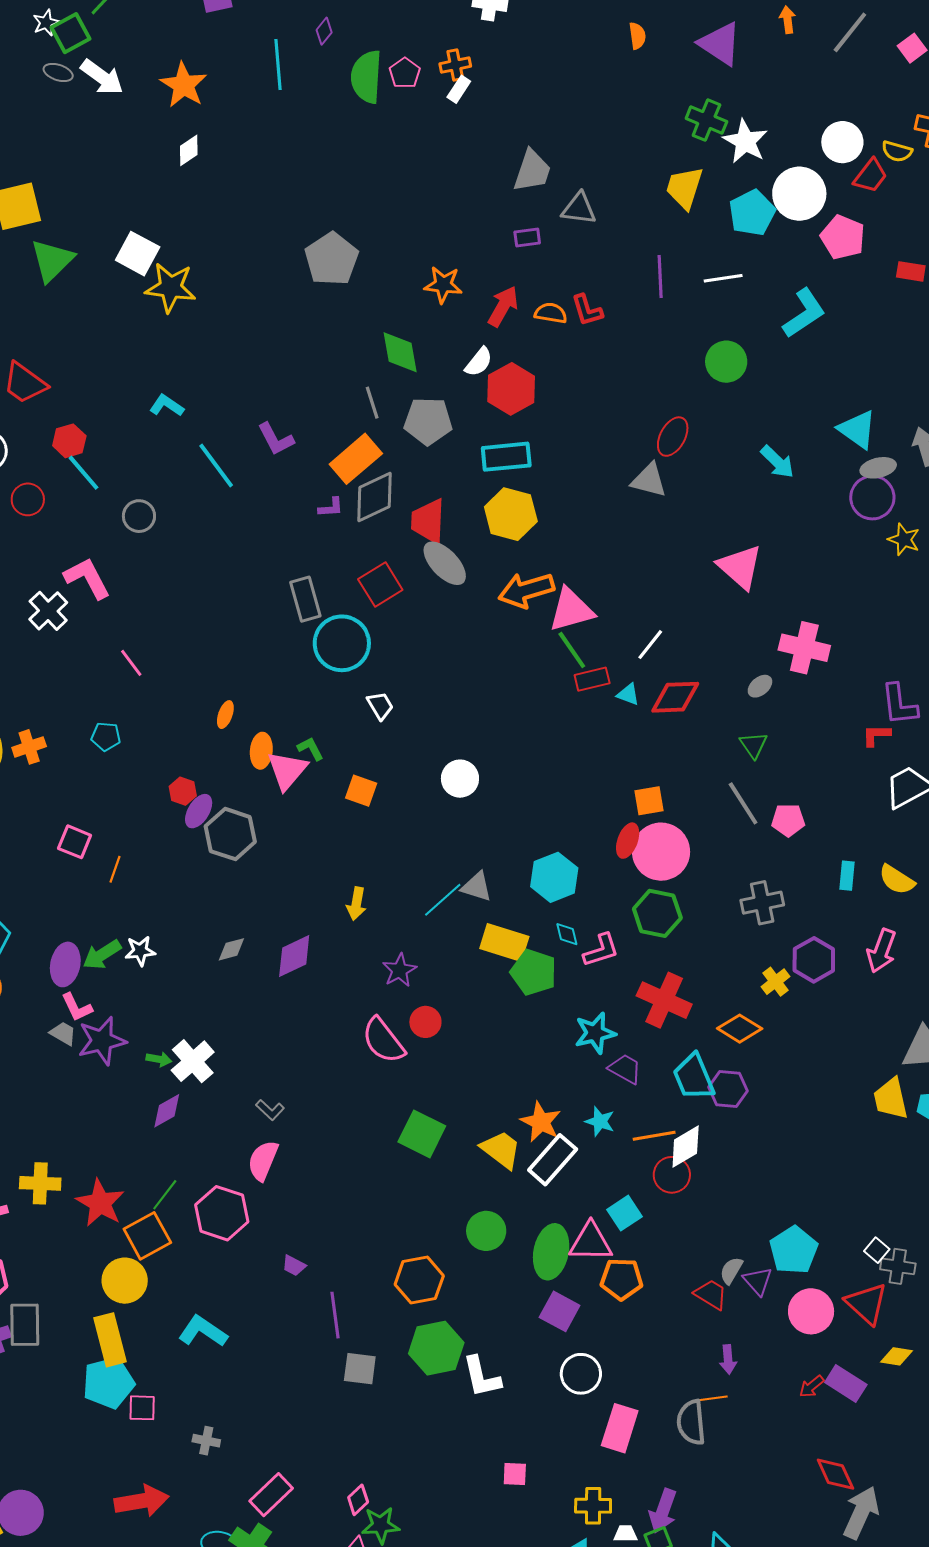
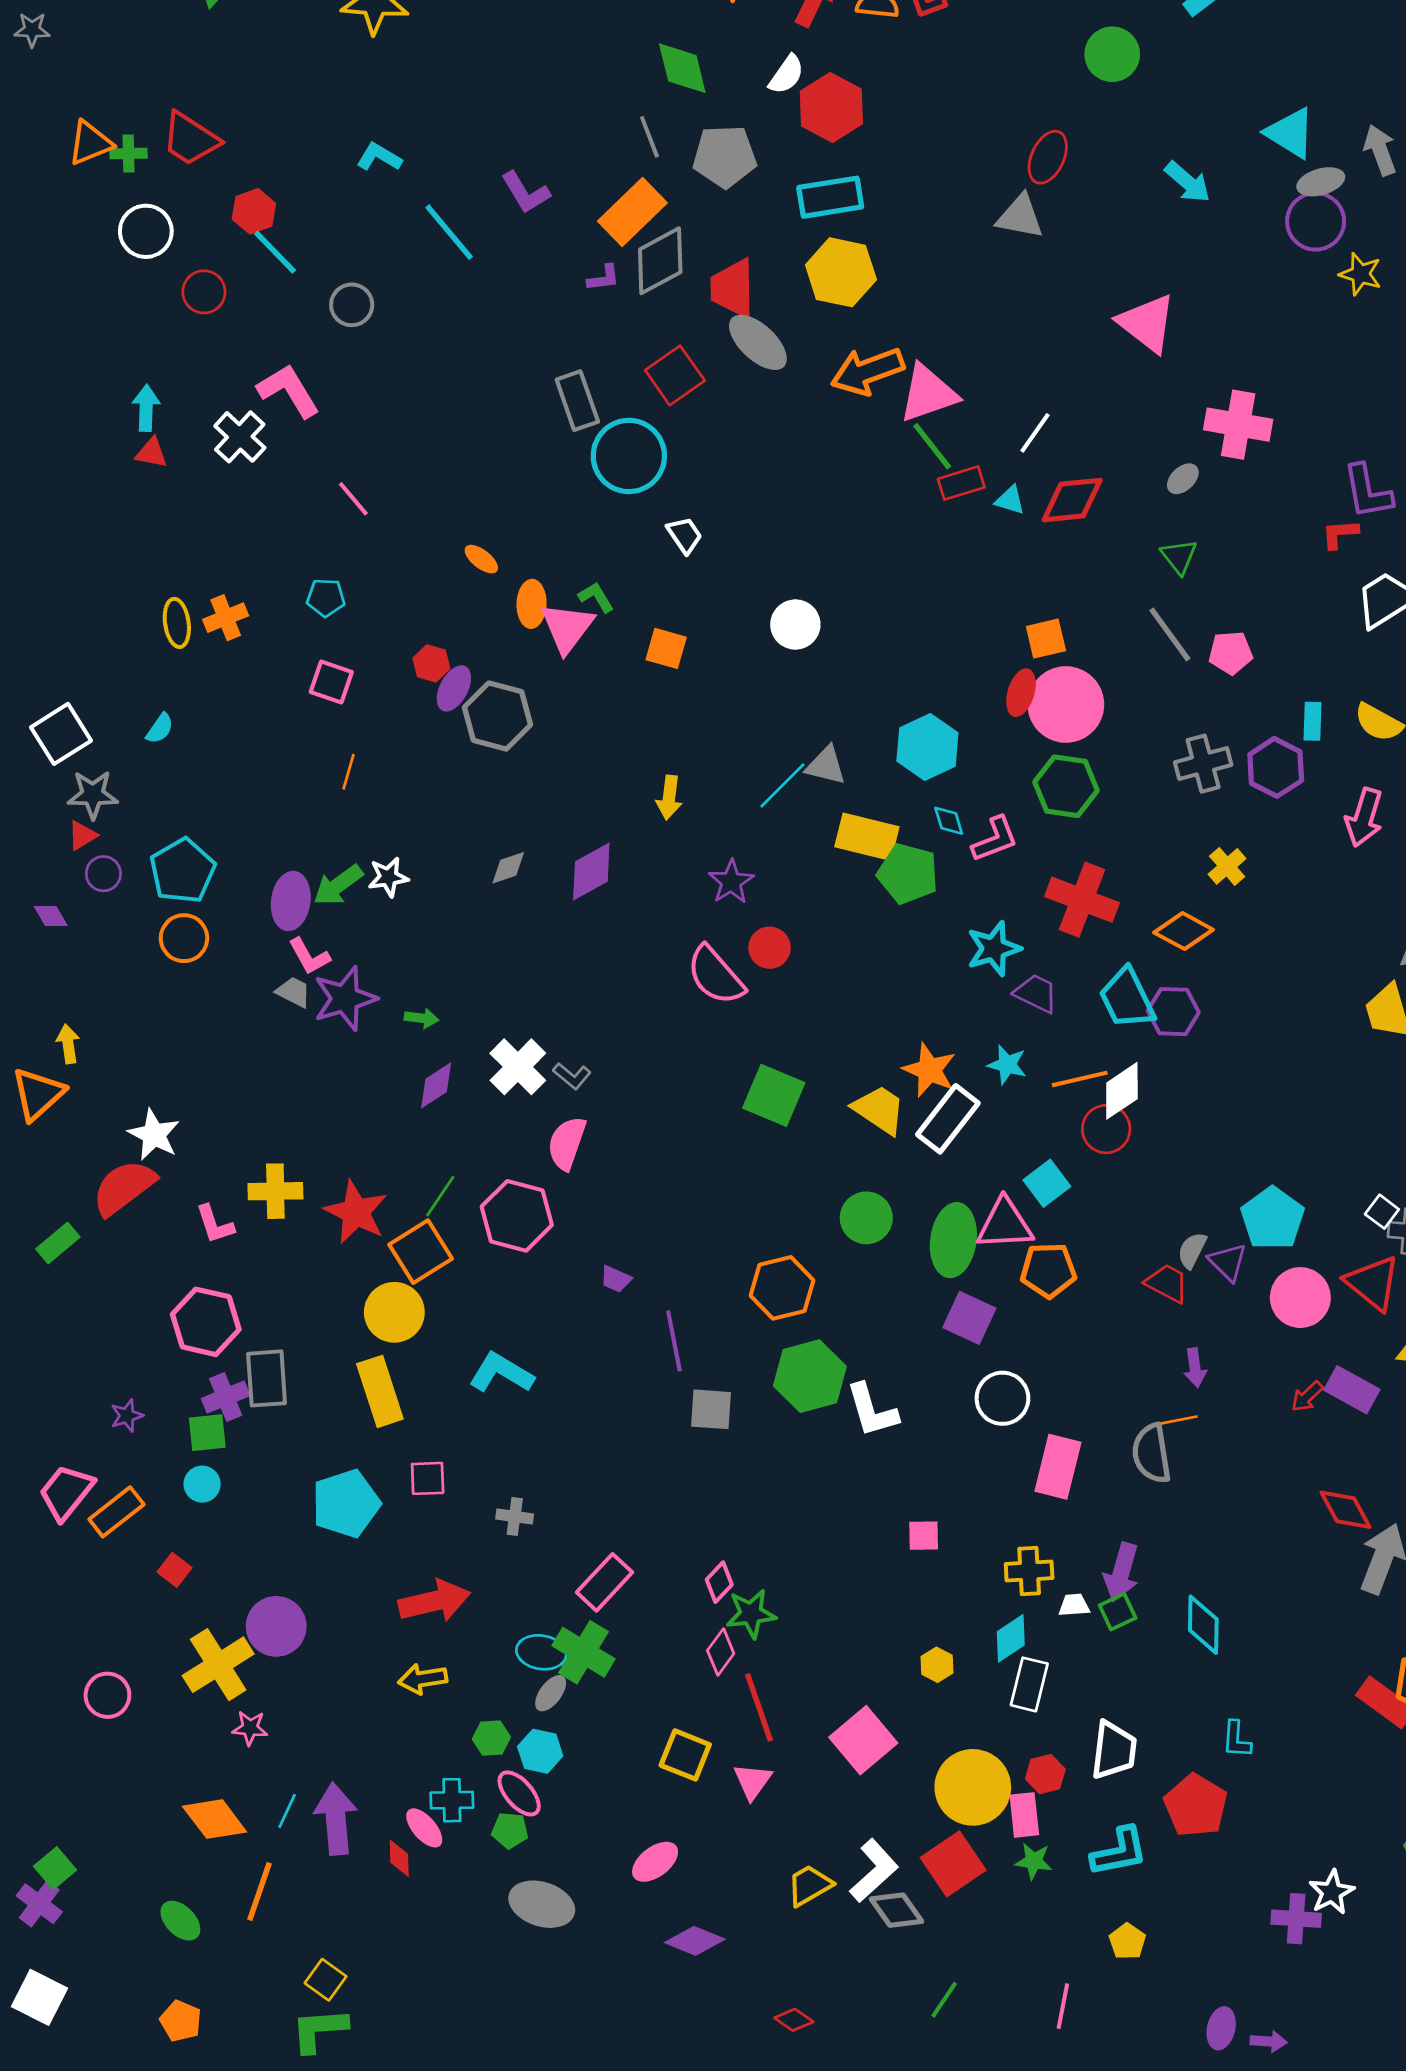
orange ellipse: (225, 715) -> (481, 559), turned -68
pink square: (75, 842) -> (331, 682), moved
purple hexagon: (814, 960) -> (1276, 767), moved
white cross: (193, 1061) -> (518, 1067), moved
cyan pentagon: (109, 1383) -> (346, 1504), moved

